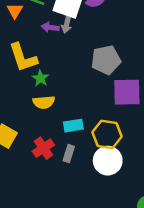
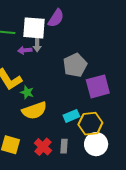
yellow semicircle: (44, 102) -> (34, 111), size x1.4
cyan rectangle: (73, 126) -> (71, 116), moved

